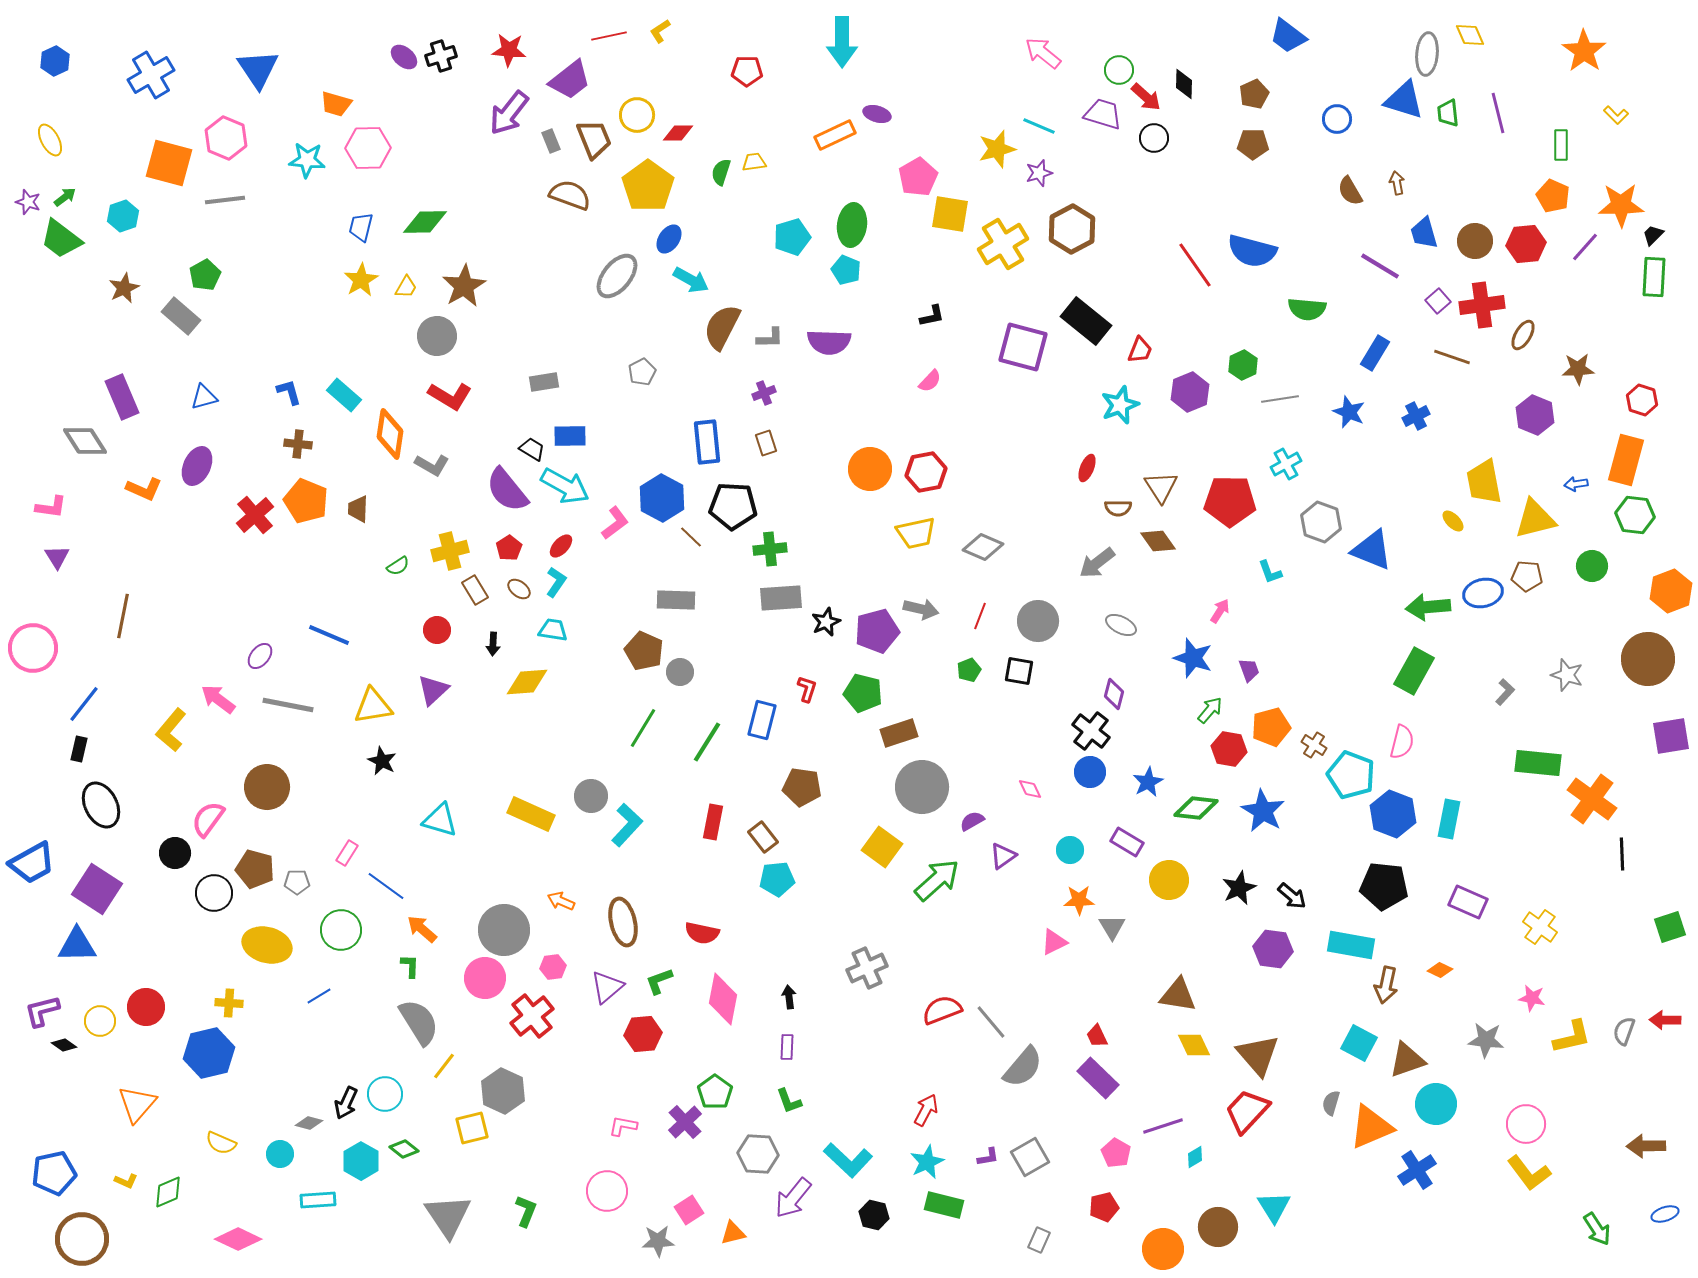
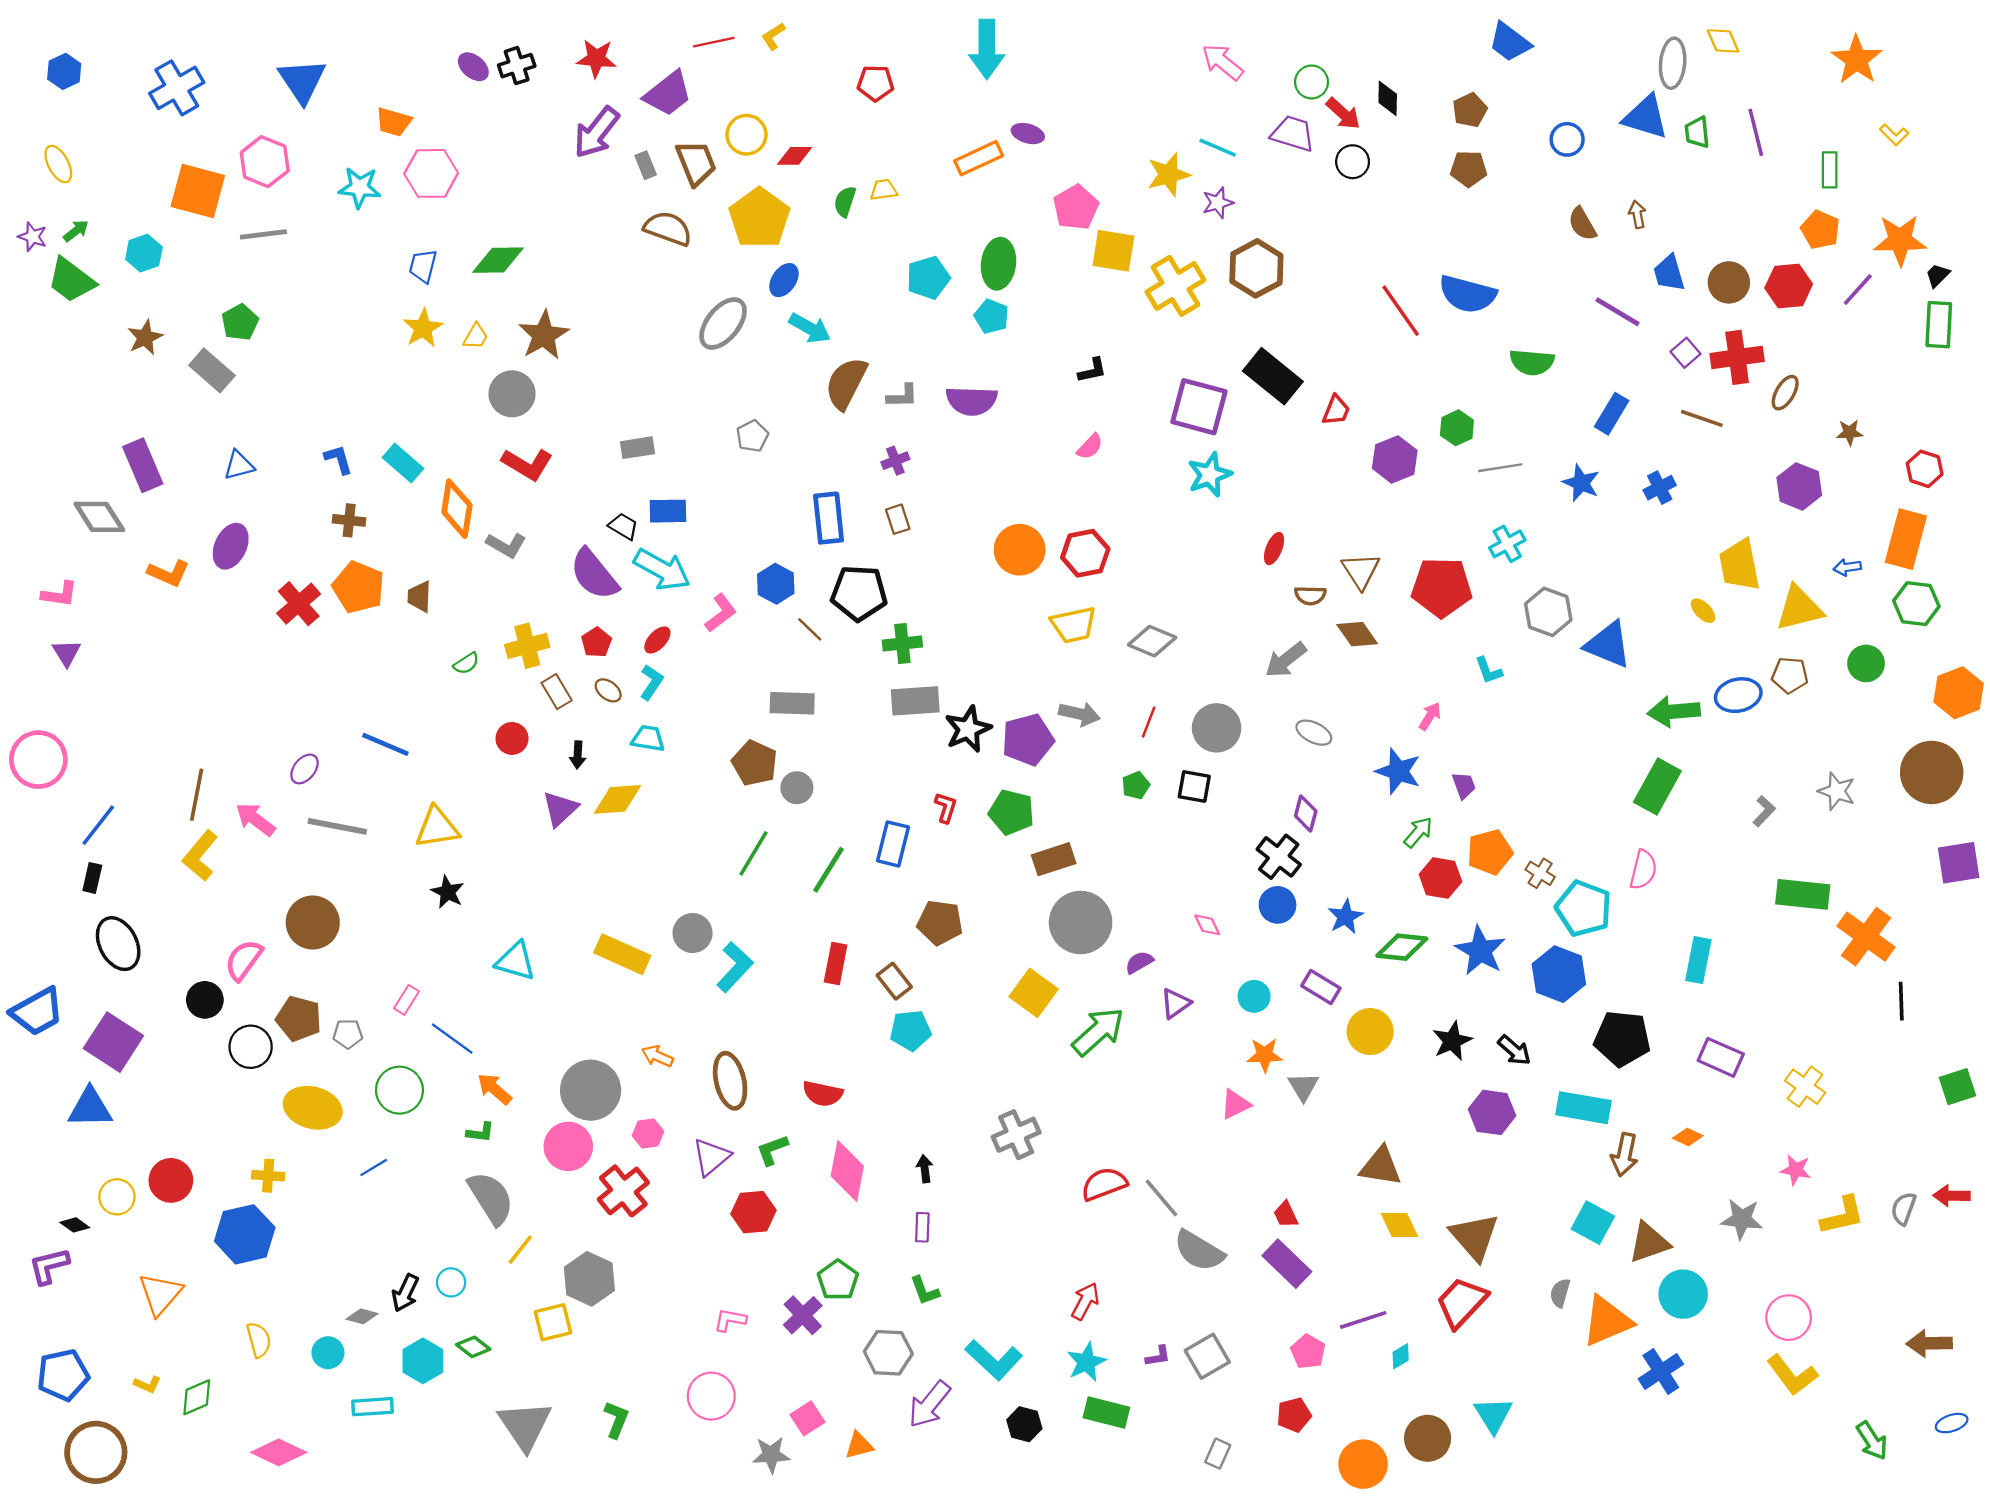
brown star: (1578, 369) -> (1850, 432), size x0.7
cyan star: (1120, 405) -> (1210, 475), moved
blue hexagon: (662, 498) -> (776, 584), size x0.7
brown line: (123, 616) -> (197, 795), moved
black star: (826, 622) -> (968, 729), size x1.4
purple triangle: (433, 690) -> (560, 809), moved
blue hexagon: (1393, 814) -> (1559, 974), moved
green L-shape: (410, 966) -> (480, 1132), turned 95
purple L-shape: (42, 1011) -> (49, 1266), moved
gray semicircle: (1023, 1067) -> (1199, 1251), turned 81
cyan circle: (385, 1094) -> (451, 1282), size x0.7
yellow semicircle: (221, 1143) -> (259, 1340), turned -128

